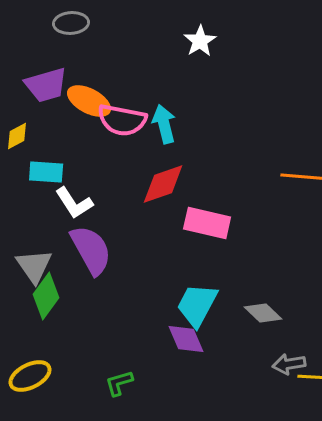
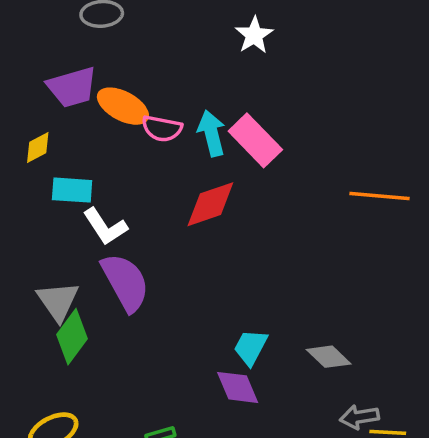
pink semicircle: (122, 120) -> (162, 129), size x0.7
pink rectangle: (207, 223) -> (255, 140), moved, turned 33
cyan trapezoid: (197, 305) -> (251, 347), size x0.7

